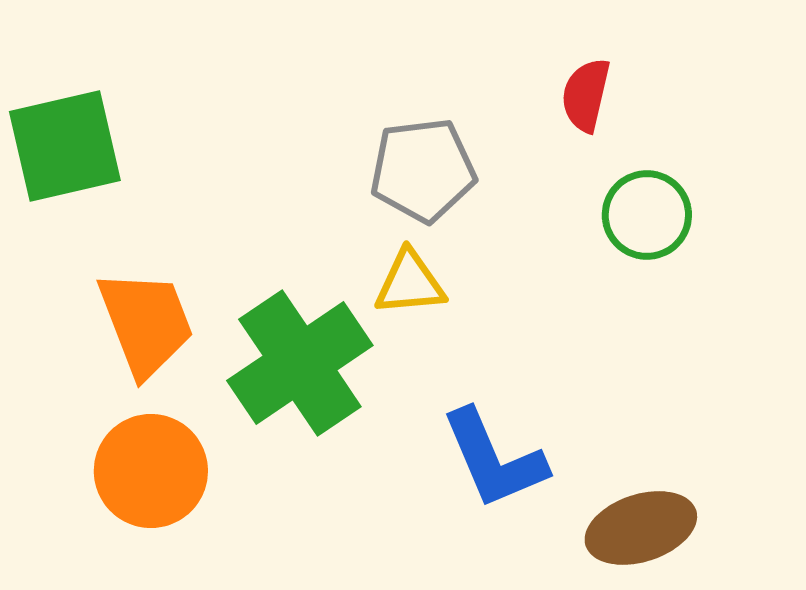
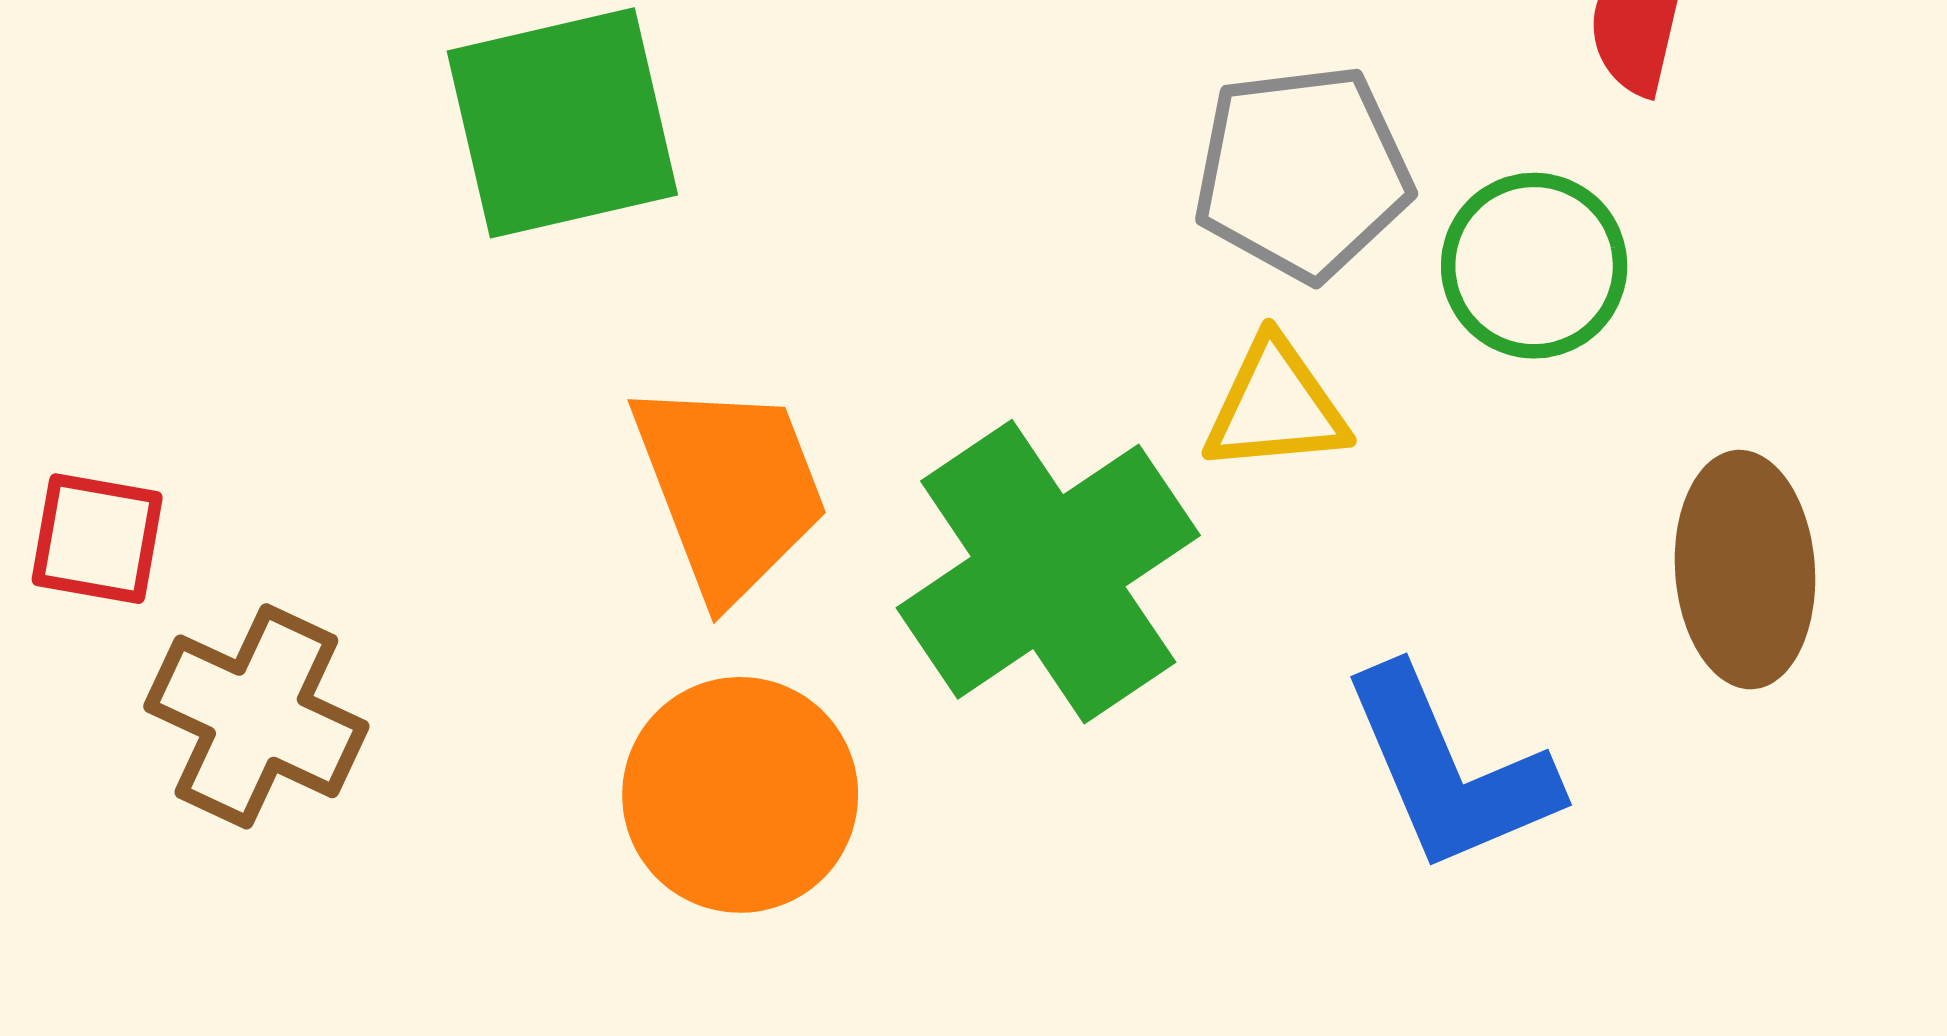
green circle: (647, 215) -> (1534, 266), moved
brown ellipse: (641, 528) -> (1745, 570), moved, turned -76

